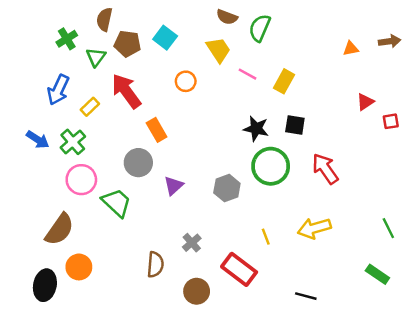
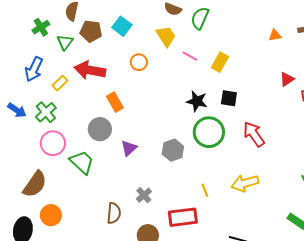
red arrow: (126, 91) -> (90, 70), turned -44
red rectangle: (239, 269) -> (183, 217), turned -44

